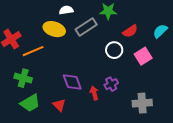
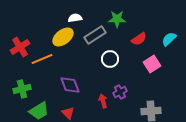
yellow ellipse: (54, 29) -> (63, 37), turned -55
white circle: (114, 50) -> (110, 59), moved
green cross: (23, 78) -> (22, 89), moved, turned -30
purple diamond: (72, 82) -> (70, 85), moved

